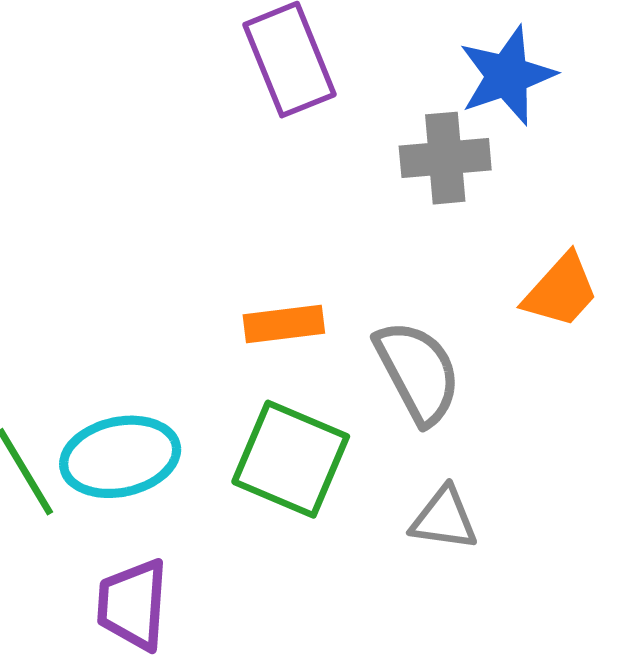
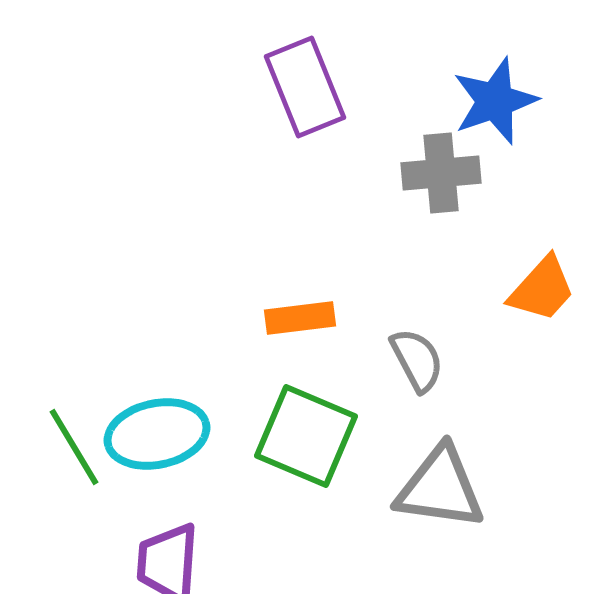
gray semicircle: (418, 372) -> (417, 360), size x0.7
gray triangle: (444, 519) -> (440, 488), size x1.5

